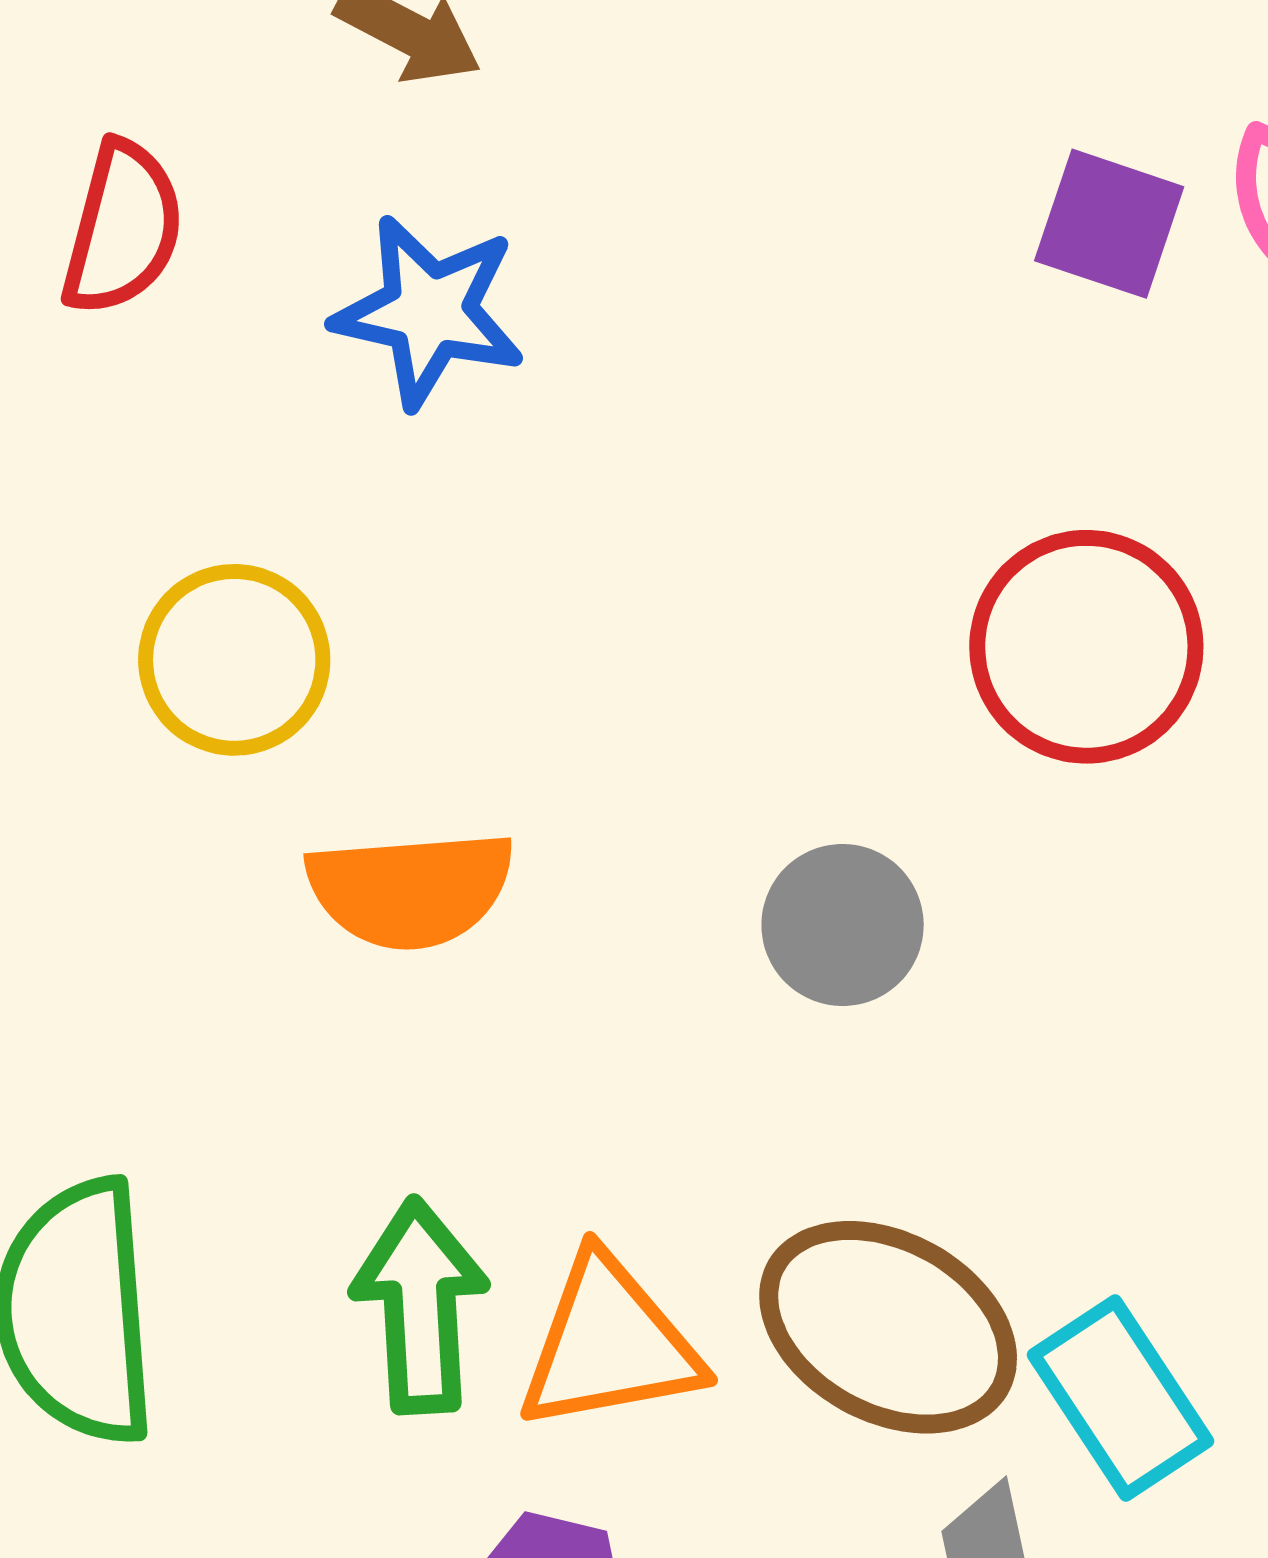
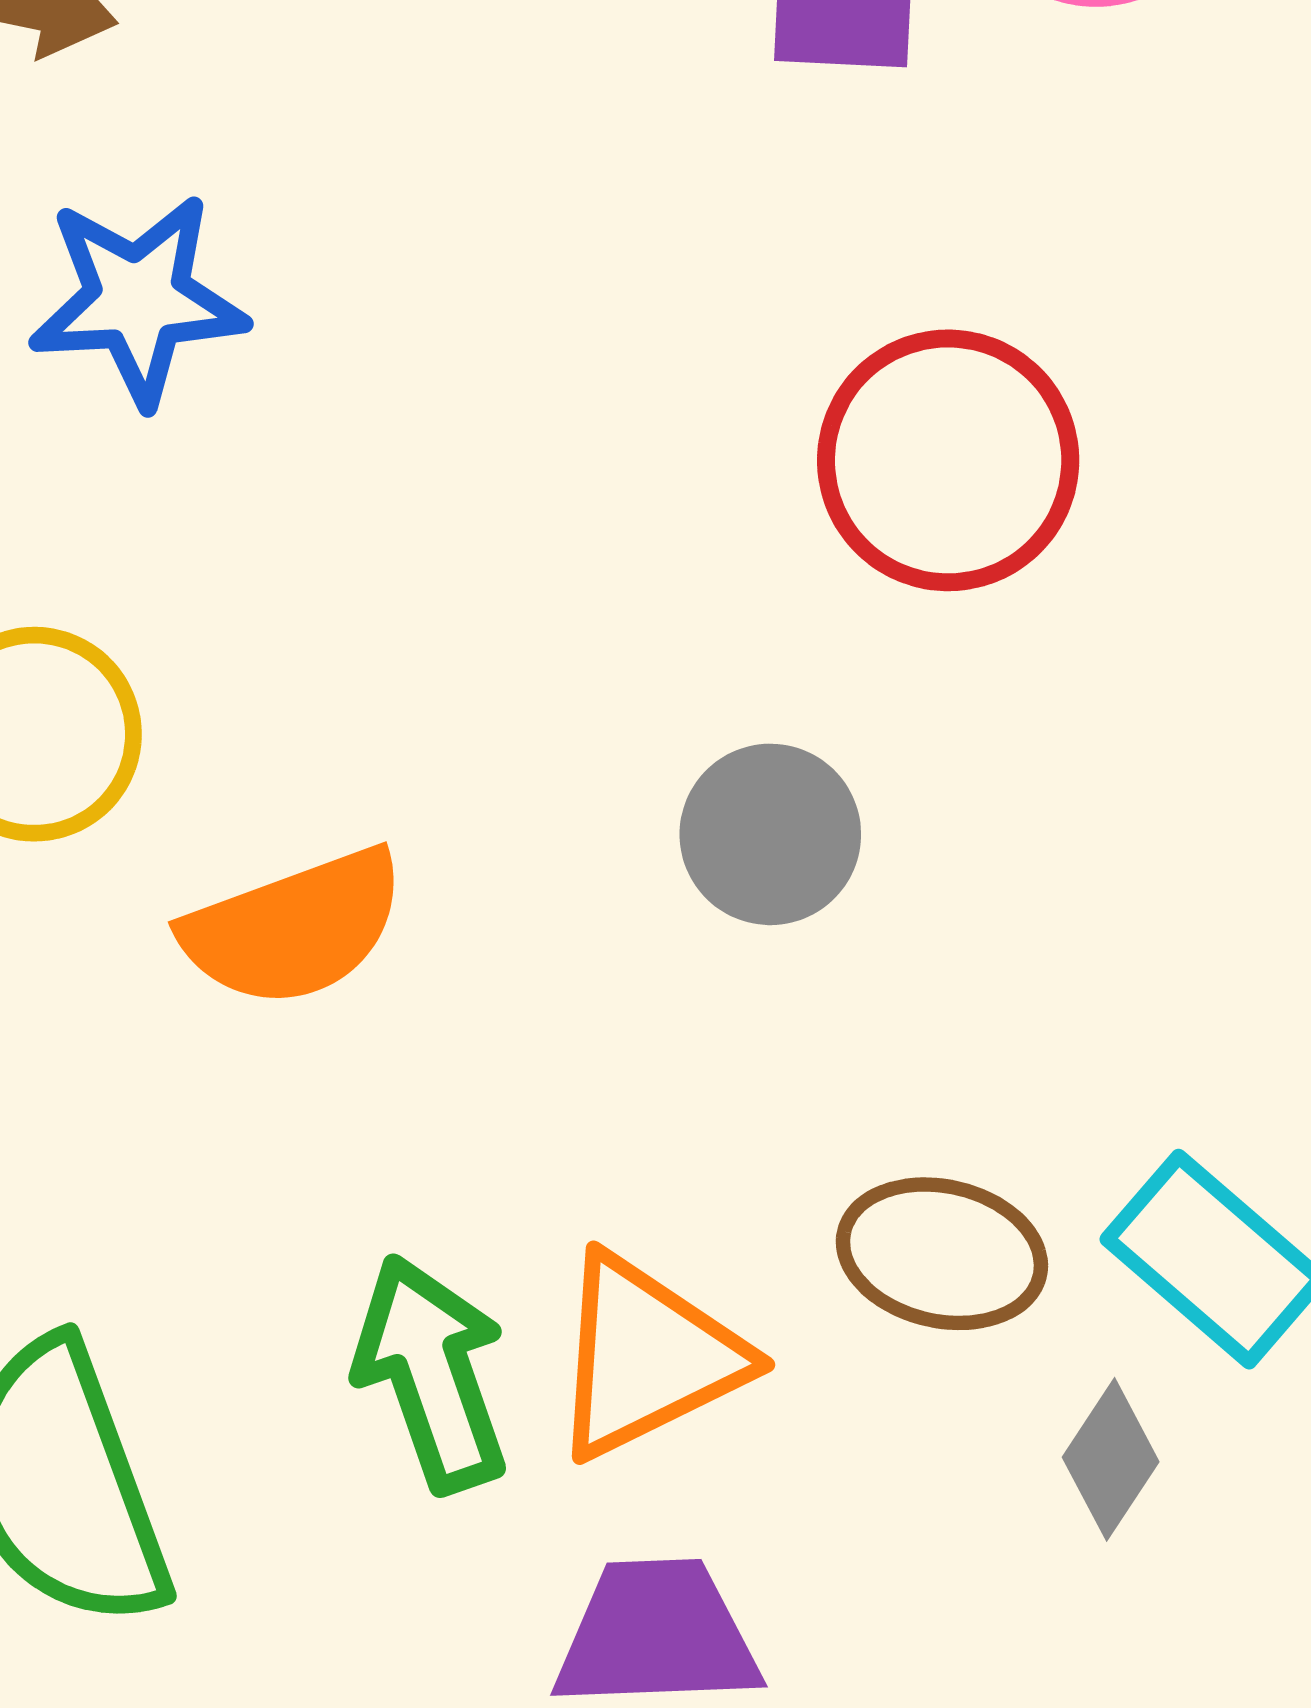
brown ellipse: (888, 1327) -> (942, 1254), size x0.7

